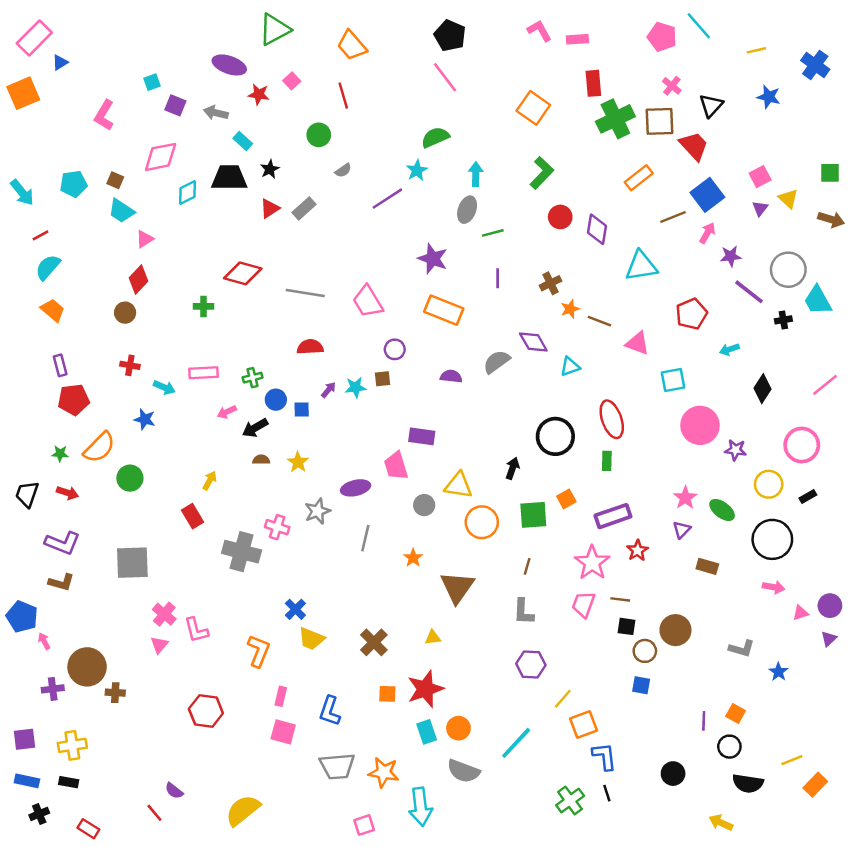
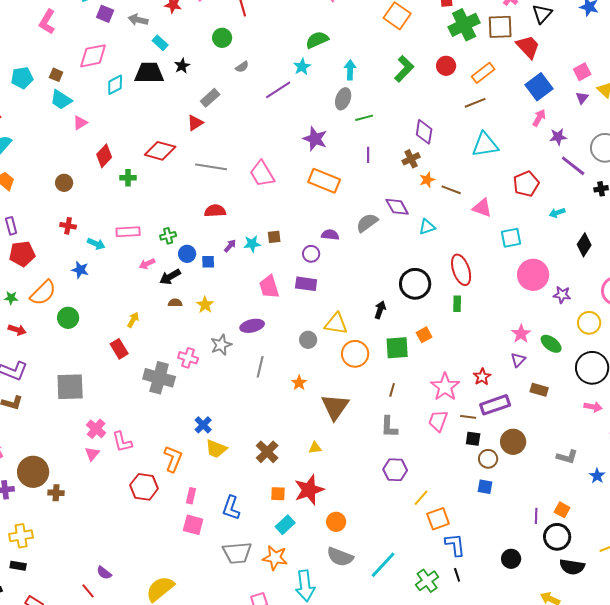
red triangle: (270, 208) -> (195, 123), moved
red circle: (560, 217) -> (446, 66), moved
brown line: (673, 217) -> (475, 103), moved
purple diamond: (597, 229) -> (424, 132), moved
red diamond: (139, 280) -> (104, 156), moved
purple circle: (395, 349) -> (311, 254), moved
pink trapezoid: (396, 466) -> (269, 287), moved
purple rectangle: (613, 516) -> (495, 405), moved
red hexagon: (206, 711) -> (144, 487), moved
cyan rectangle: (427, 732) -> (285, 525), moved, turned 66
cyan line: (516, 743) -> (383, 565), moved
black circle: (729, 747) -> (557, 537), size x1.4

